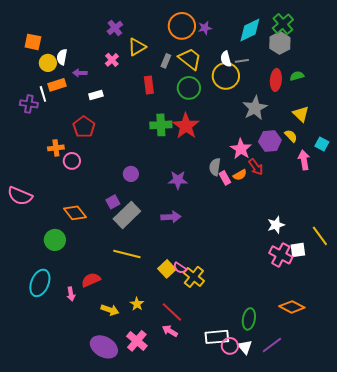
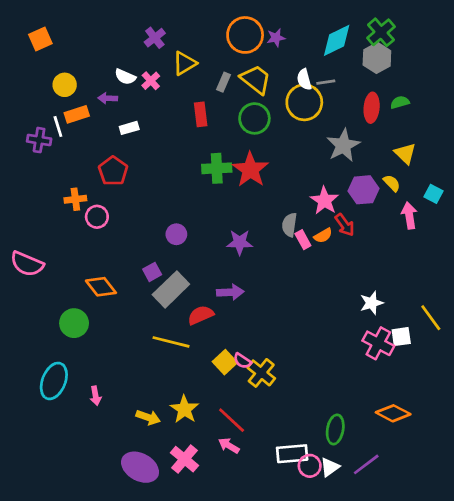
orange square: (33, 42) -> (40, 39), moved, turned -36
white semicircle: (62, 57) -> (125, 77), moved, turned -77
red semicircle: (91, 280) -> (201, 315), moved
yellow star: (137, 304) -> (184, 409), size x1.5
white triangle: (245, 347) -> (330, 467), turned 35

